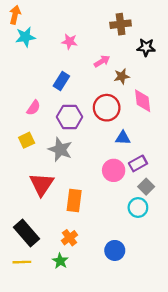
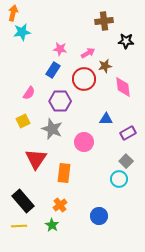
pink star: (69, 42) -> (60, 49), moved
red circle: (107, 108) -> (84, 79), moved
purple rectangle: (138, 163) -> (128, 133), moved
pink circle: (114, 170) -> (84, 142), moved

